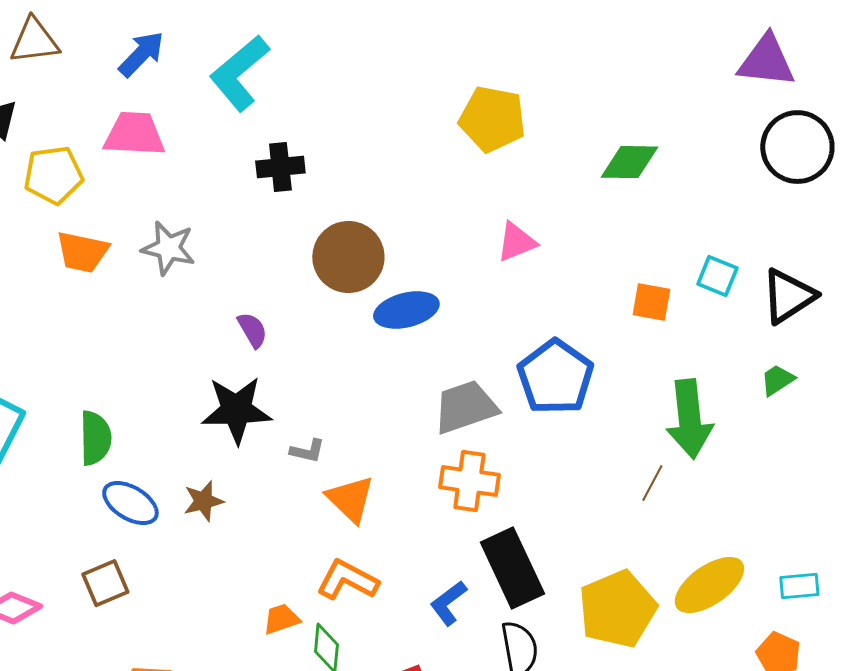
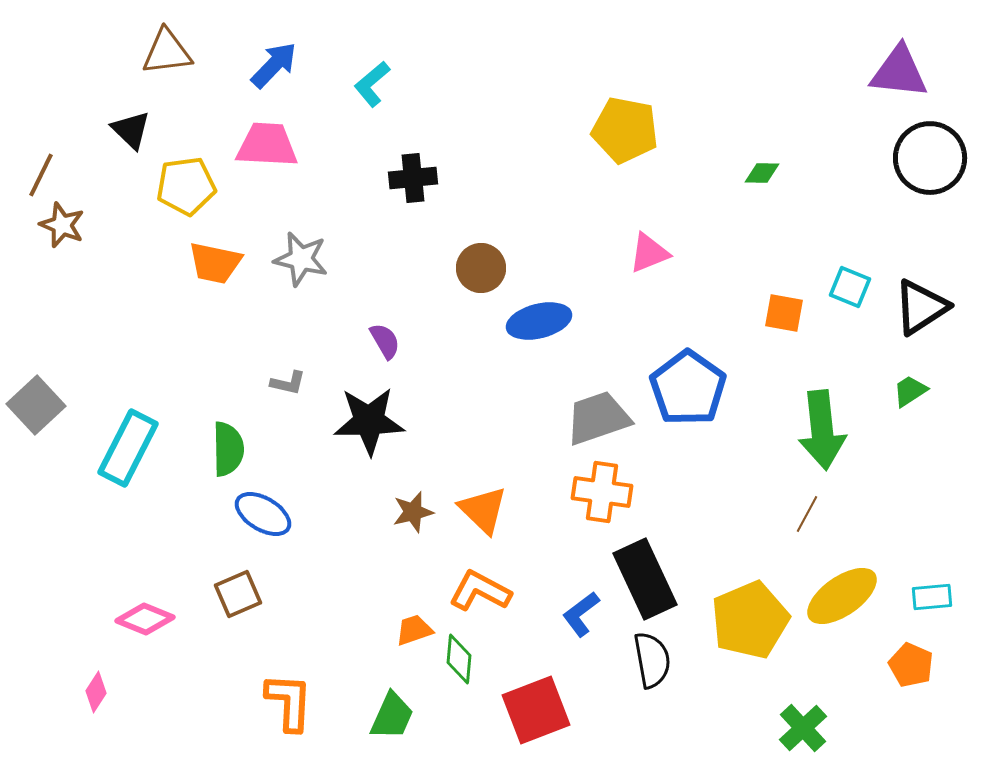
cyan L-shape: (239, 73) -> (372, 84), size x0.6
green diamond: (629, 162) -> (762, 173), size x0.6
brown circle: (348, 257) -> (481, 268), size x0.7
gray L-shape: (307, 451) -> (288, 383), moved
brown line: (652, 483) -> (807, 514), moved
brown star: (203, 501) -> (413, 512), moved

